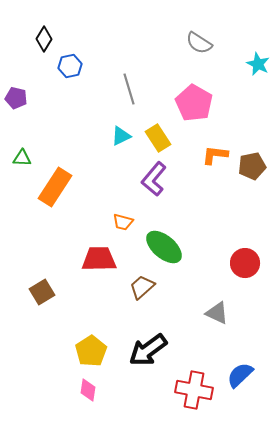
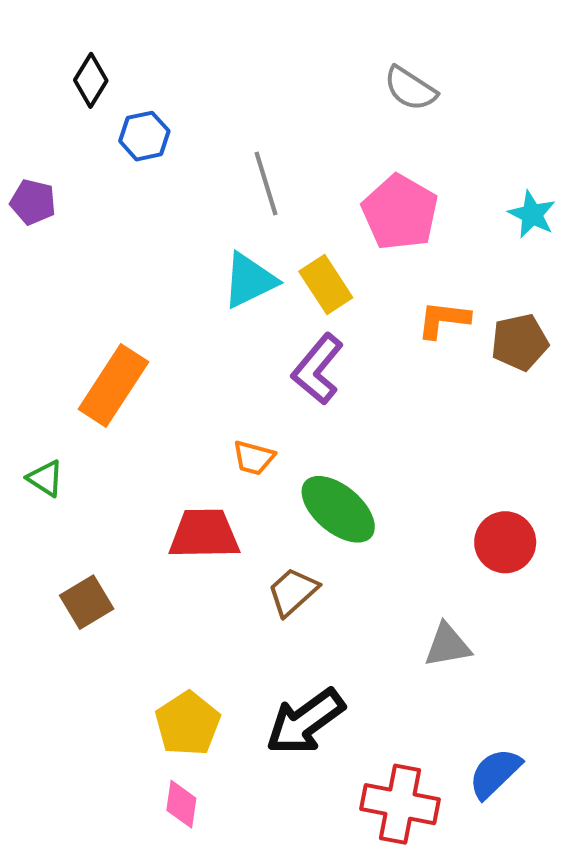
cyan star: (258, 64) -> (532, 214), moved
cyan triangle: (121, 136) -> (250, 280), size x1.4
green triangle: (22, 158) -> (45, 478), moved, turned 30
gray triangle: (217, 313) -> (447, 645), turned -35

